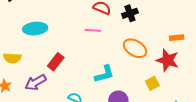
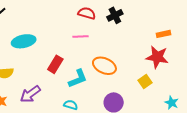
orange ellipse: (135, 48) -> (104, 66), moved
red rectangle: (56, 62) -> (55, 64), moved
cyan L-shape: (104, 74) -> (78, 79), moved

